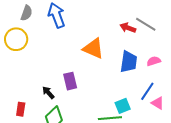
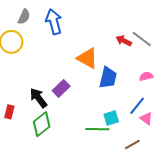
blue trapezoid: (129, 62) -> (108, 78), moved
purple rectangle: (70, 81) -> (61, 88), turned 54
black arrow: (48, 93) -> (38, 98), size x1.5

